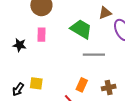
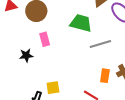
orange rectangle: (82, 85) -> (105, 76), moved

